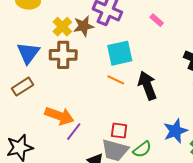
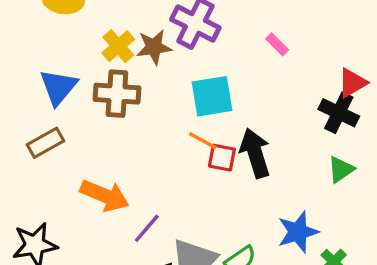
red square: (119, 131) -> (222, 158), moved
purple line: (74, 132) -> (147, 228), moved

